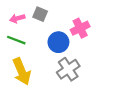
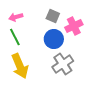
gray square: (40, 14) -> (53, 16), moved
green line: (16, 40) -> (15, 37), turned 42

